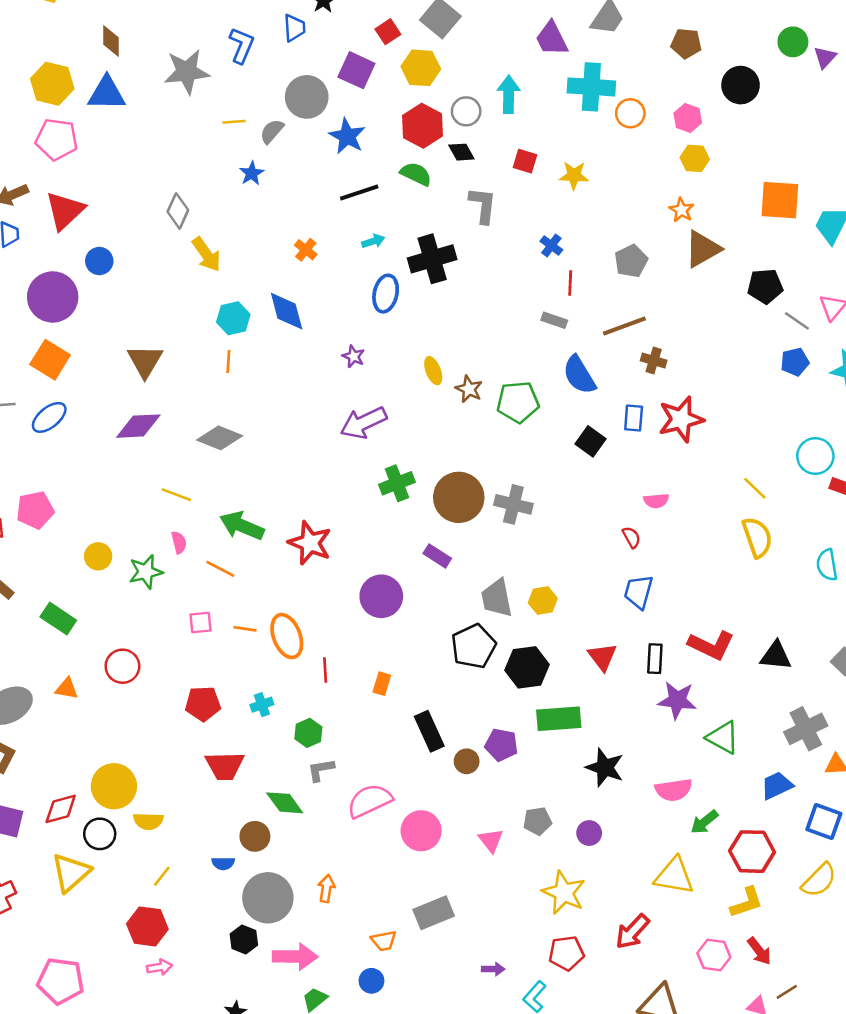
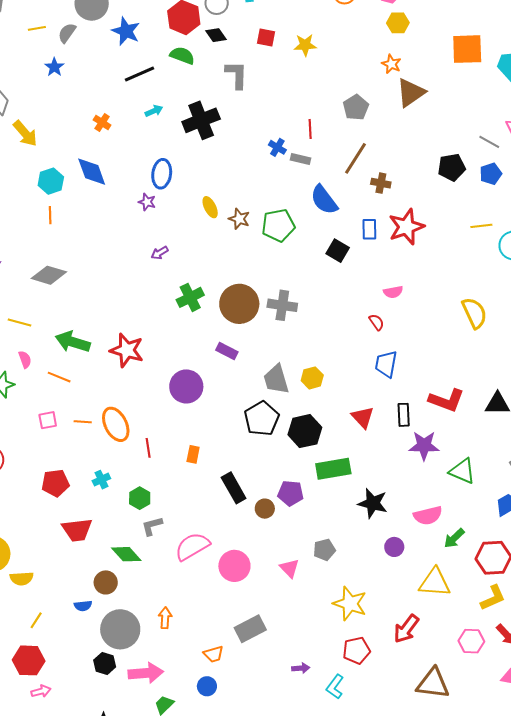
blue cross: (551, 246) -> (277, 147), moved
black pentagon: (765, 286) -> (452, 167), moved
blue ellipse: (386, 294) -> (162, 174), moved
brown line: (624, 326) -> (356, 158), turned -32
purple arrow: (363, 423) -> (160, 253), size x0.5
yellow line: (755, 488) -> (481, 226), moved, turned -45
purple circle: (589, 833) -> (394, 547), moved

